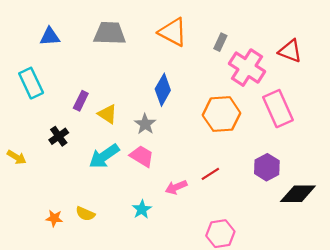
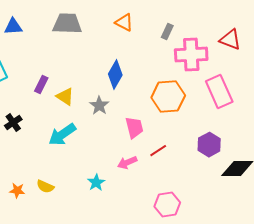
orange triangle: (173, 32) -> (124, 23), size x0.7
pink cross: (247, 68) -> (191, 55), turned -36
black cross: (59, 136) -> (13, 123), moved
pink trapezoid: (142, 156) -> (134, 128), moved, turned 45

